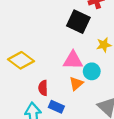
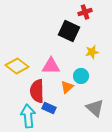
pink triangle: (73, 60) -> (51, 66), moved
red semicircle: (43, 88) -> (37, 91), size x1.6

